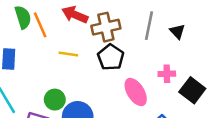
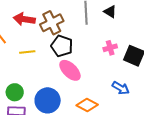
pink ellipse: (136, 92) -> (70, 70), moved
green circle: (55, 100) -> (15, 92), moved

